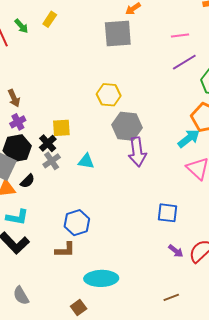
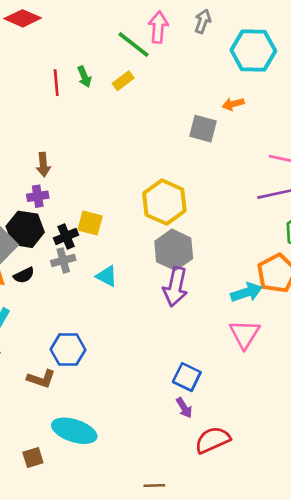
gray square: (118, 34) -> (203, 129), size x0.7
yellow hexagon: (109, 95) -> (164, 202), size x1.4
purple arrow: (176, 251) -> (184, 408), moved

